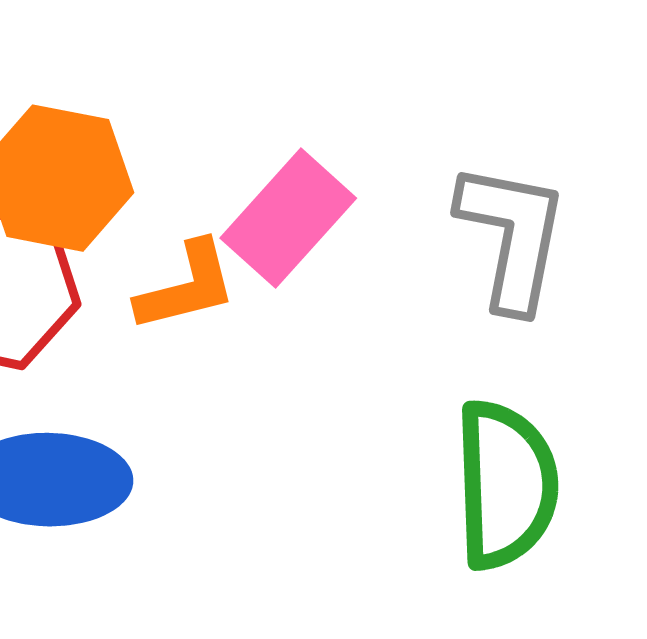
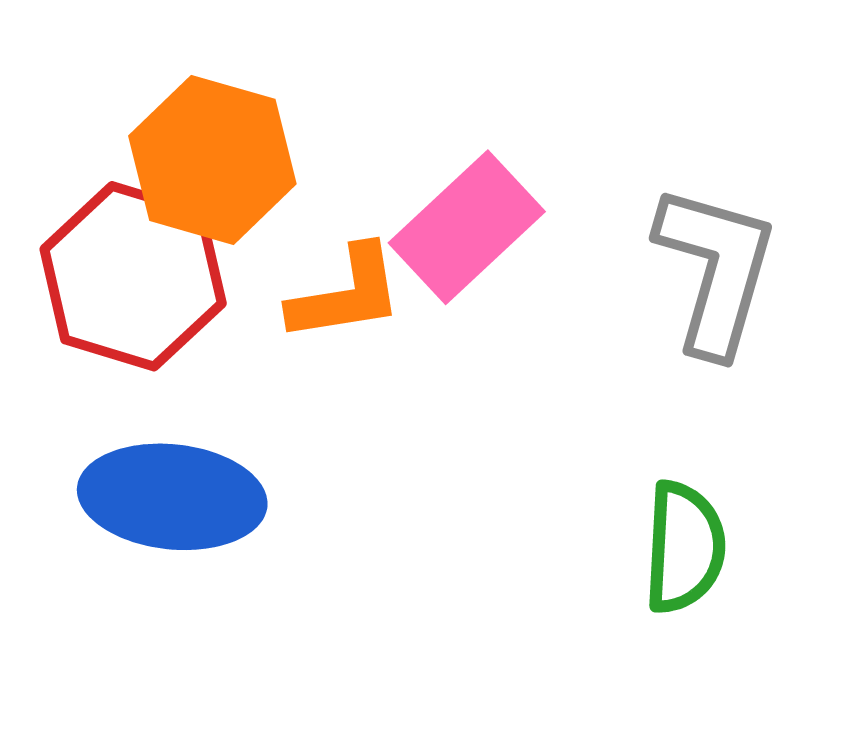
green semicircle: (506, 485) -> (684, 547), size x0.7

